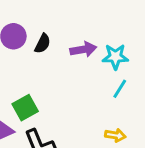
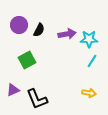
green square: (25, 108) -> (27, 60), moved

